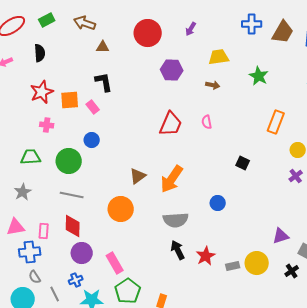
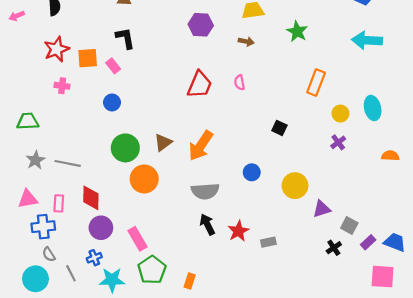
green trapezoid: (31, 157) -> (28, 121), moved
green circle: (69, 161) -> (125, 148), moved
gray line: (72, 195) -> (68, 163), moved
yellow circle: (257, 263) -> (295, 186), moved

